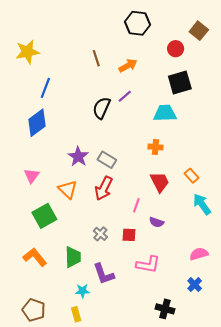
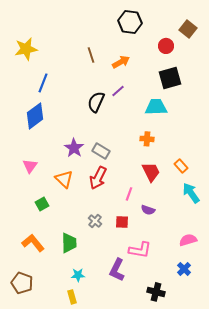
green square: (44, 216) -> (42, 204), size x0.6
purple L-shape: (104, 274) -> (117, 270), moved, turned 45
brown pentagon: (34, 310) -> (22, 283), moved

